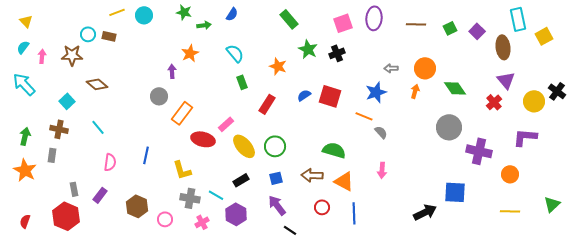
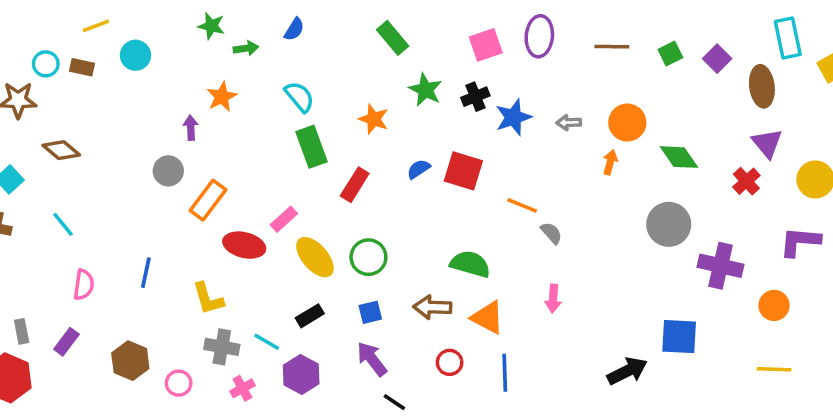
cyan circle: (144, 15) -> (135, 55), moved
green rectangle: (242, 82) -> (312, 147), size x1.6
blue star: (376, 92) -> (513, 117), moved

